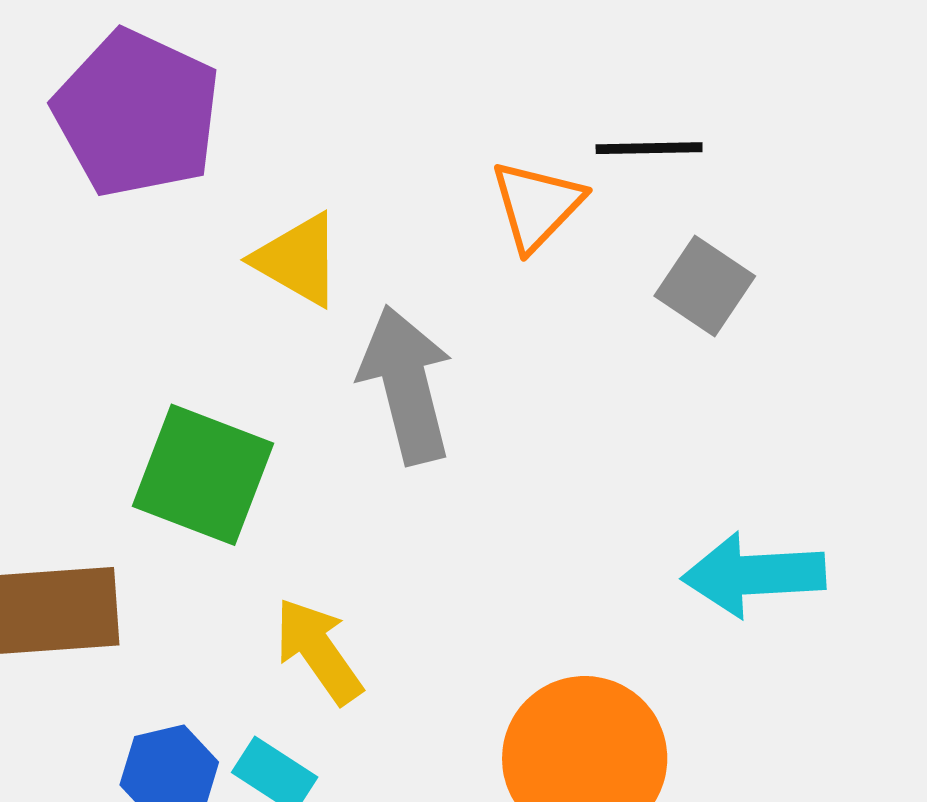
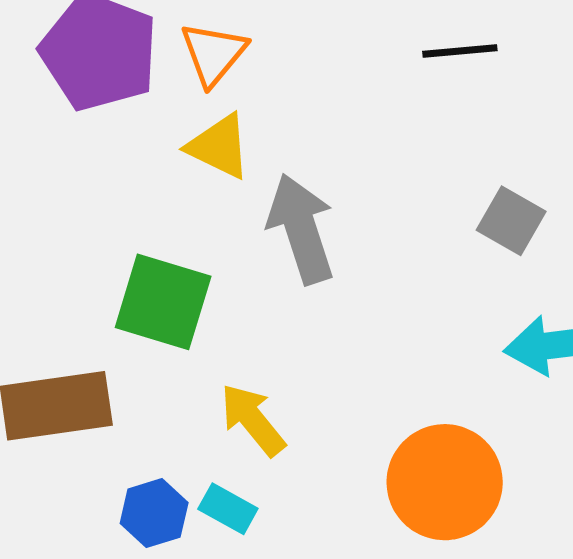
orange triangle: (537, 205) -> (213, 54), moved
gray square: (705, 286) -> (511, 221), moved

